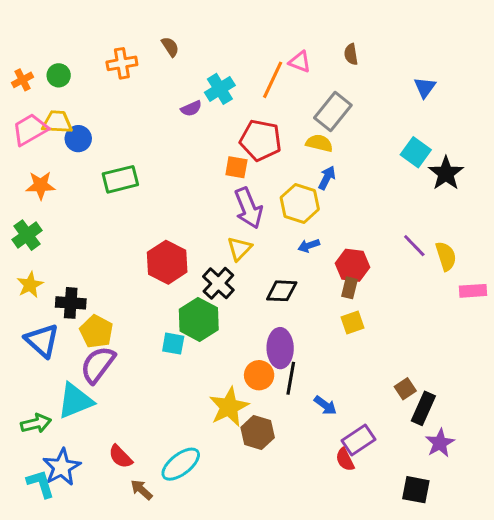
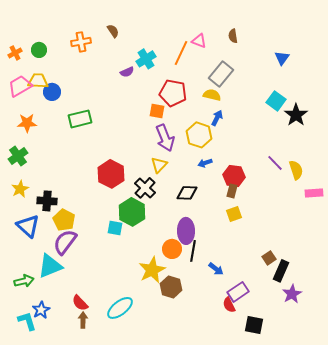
blue star: (62, 467) -> (41, 310), size x0.7
brown arrow: (142, 490) -> (83, 320), moved, turned 49
black square: (416, 490) -> (254, 325), moved

